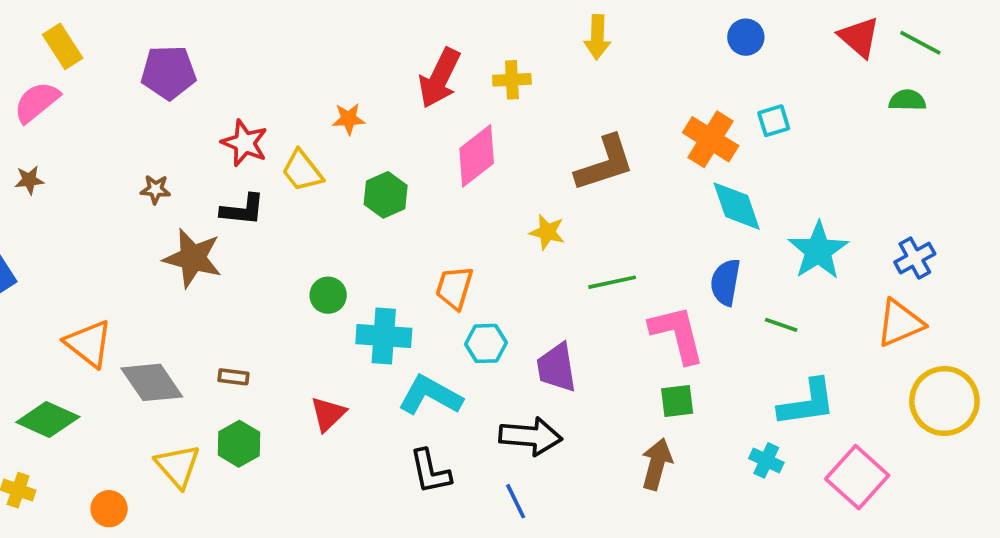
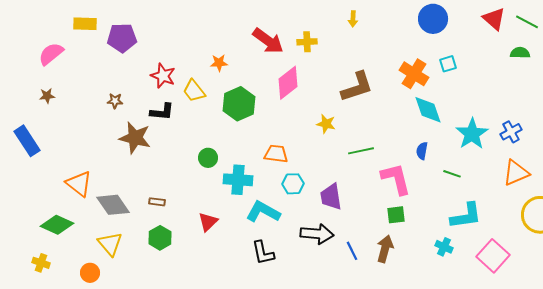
yellow arrow: (597, 37) -> (353, 19), size x0.7
blue circle: (746, 37) -> (433, 19), size x1.5
yellow rectangle: (63, 46) -> (85, 24), moved, turned -55
red arrow: (440, 78) -> (268, 41), turned -80
green hexagon: (386, 195) -> (239, 104), size x1.4
blue cross: (915, 258) -> (511, 132), moved
blue semicircle: (725, 282) -> (422, 151), size x0.7
orange trapezoid: (454, 288) -> (276, 154), turned 80
yellow triangle: (178, 466) -> (110, 244), moved
blue line: (516, 501) -> (352, 251), moved

